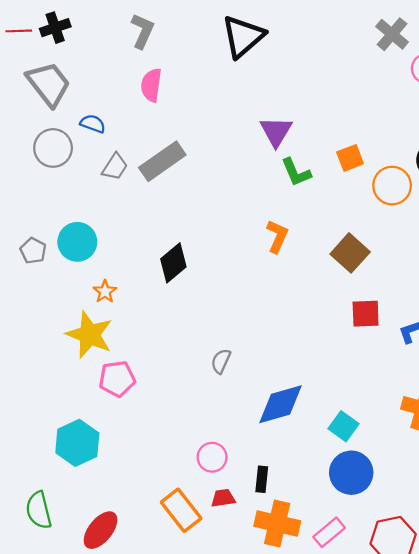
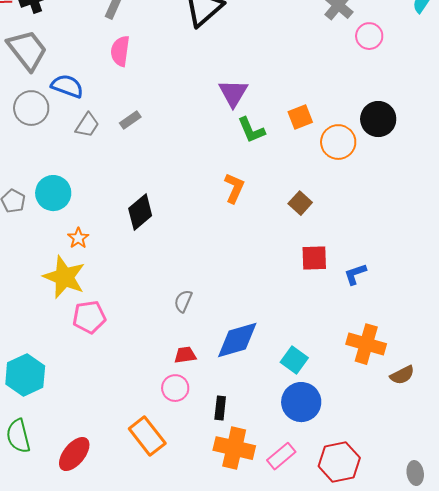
blue semicircle: (93, 124) -> (67, 86), size x1.4
gray rectangle: (162, 161) -> (130, 120), size x0.5
brown square: (350, 253) -> (300, 203), size x0.7
cyan hexagon: (77, 443) -> (25, 375), moved
red trapezoid: (223, 498) -> (185, 355), moved

